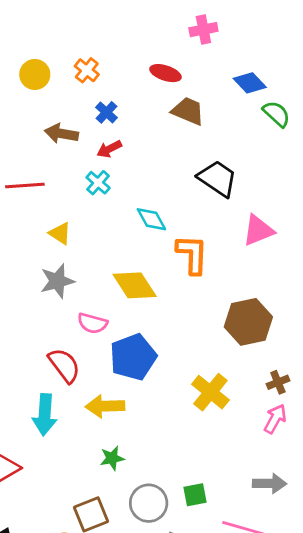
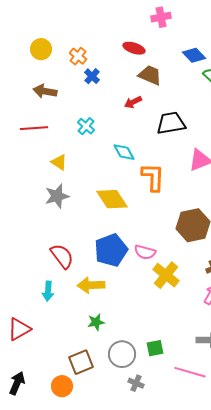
orange cross: (87, 70) -> (78, 56), moved
brown arrow: (61, 134) -> (45, 91), moved
red arrow: (109, 149) -> (133, 102), moved
black trapezoid: (217, 178) -> (171, 123), turned -44
pink semicircle: (92, 323) -> (145, 252), moved
cyan arrow: (45, 415) -> (48, 291), size x0.7

